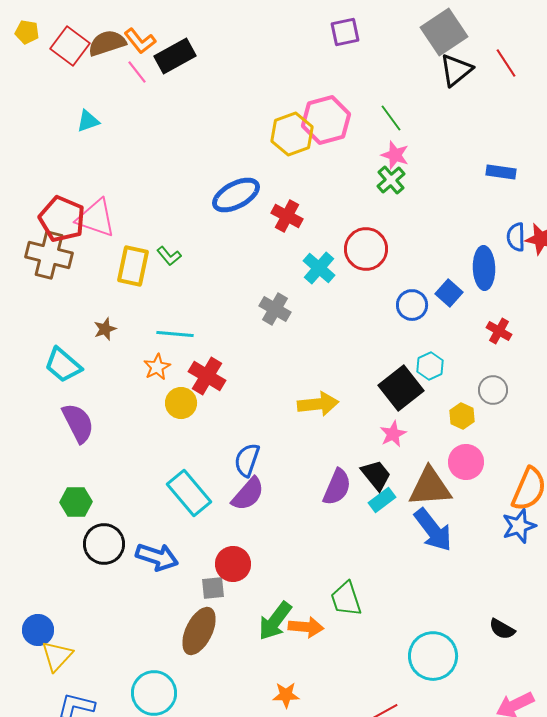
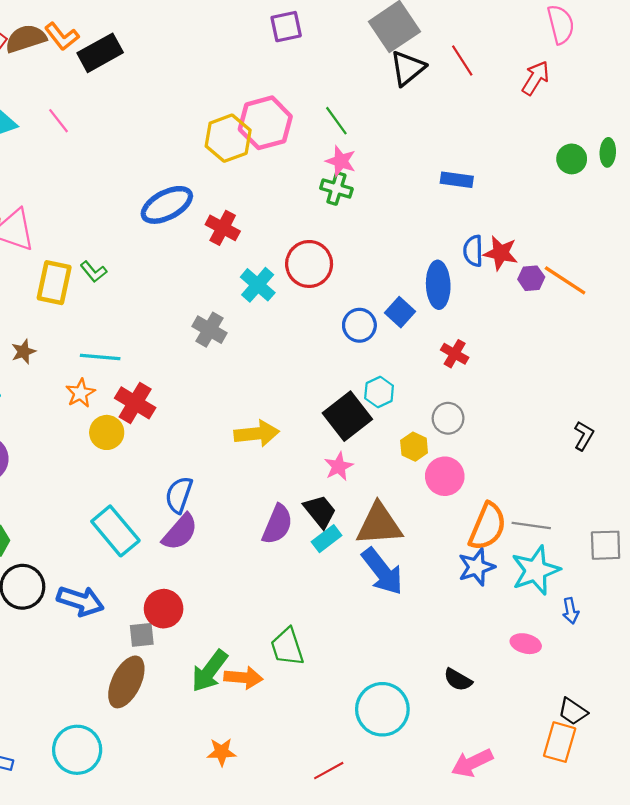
pink line: (137, 72) -> (59, 121), moved
green cross: (391, 180) -> (336, 188), turned -32
pink circle: (466, 462) -> (445, 476), moved

